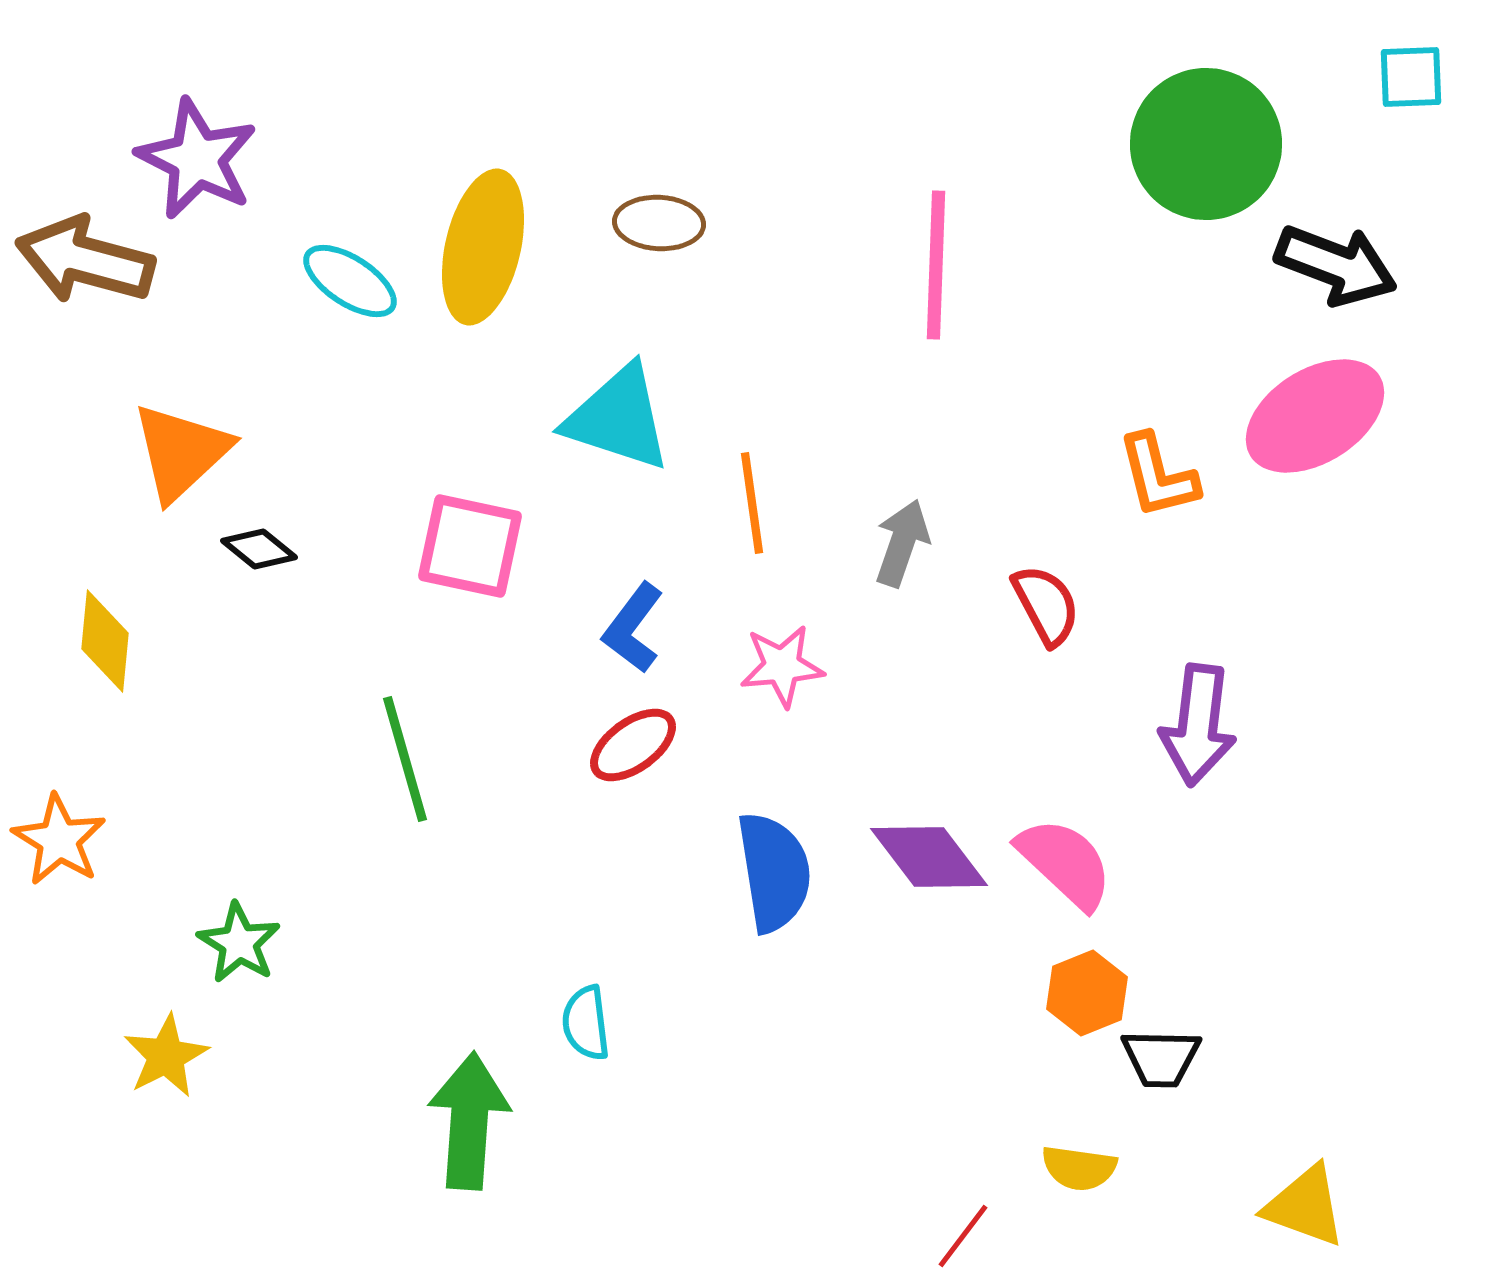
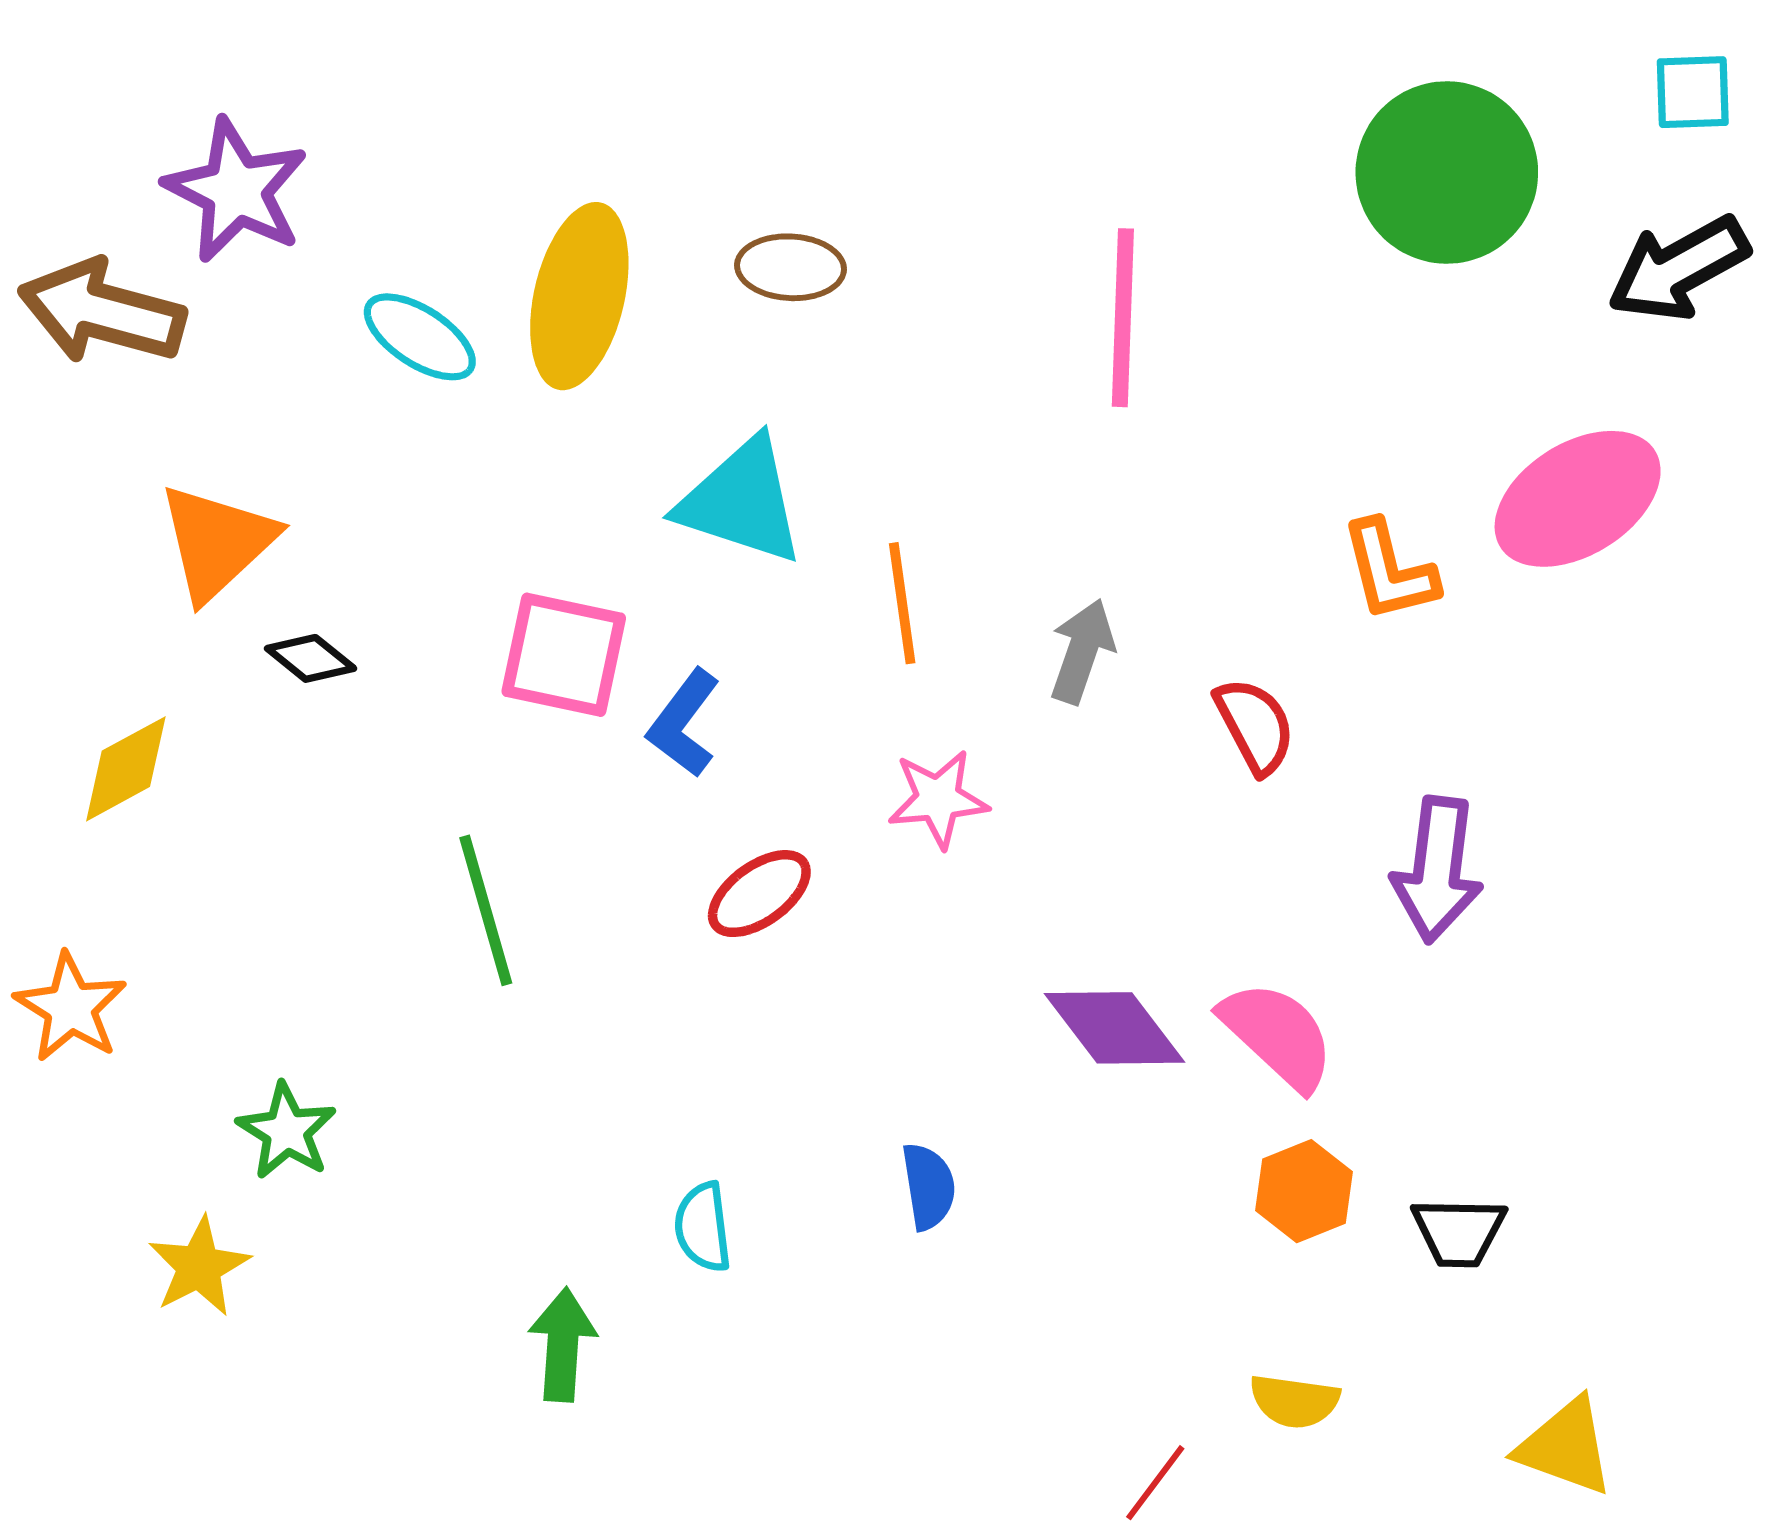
black arrow: (1336, 265) -> (1678, 268), moved, turned 130
blue L-shape: (633, 628) -> (684, 723), moved
yellow diamond: (105, 641) -> (126, 769), turned 56
blue semicircle: (774, 872) -> (928, 1186), moved, size x0.6
black trapezoid: (1161, 1058) -> (1459, 1232), moved
green arrow: (469, 1121) -> (563, 1345), size x0.7

